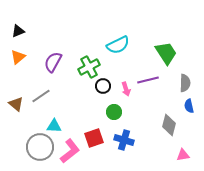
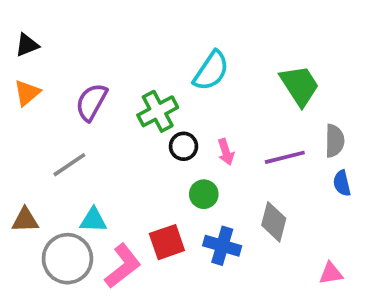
cyan semicircle: (118, 45) -> (211, 71), turned -30
purple line: (148, 80) -> (285, 157), moved
brown triangle: (16, 104) -> (25, 220), moved, turned -42
gray diamond: (169, 125) -> (274, 222), moved

